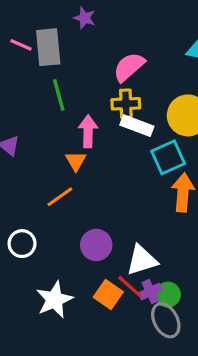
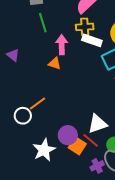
orange triangle: (76, 161) -> (55, 63), turned -40
orange line: (60, 197) -> (37, 104), moved
purple circle: (96, 245) -> (68, 135), moved
purple cross: (150, 292) -> (97, 166), moved

